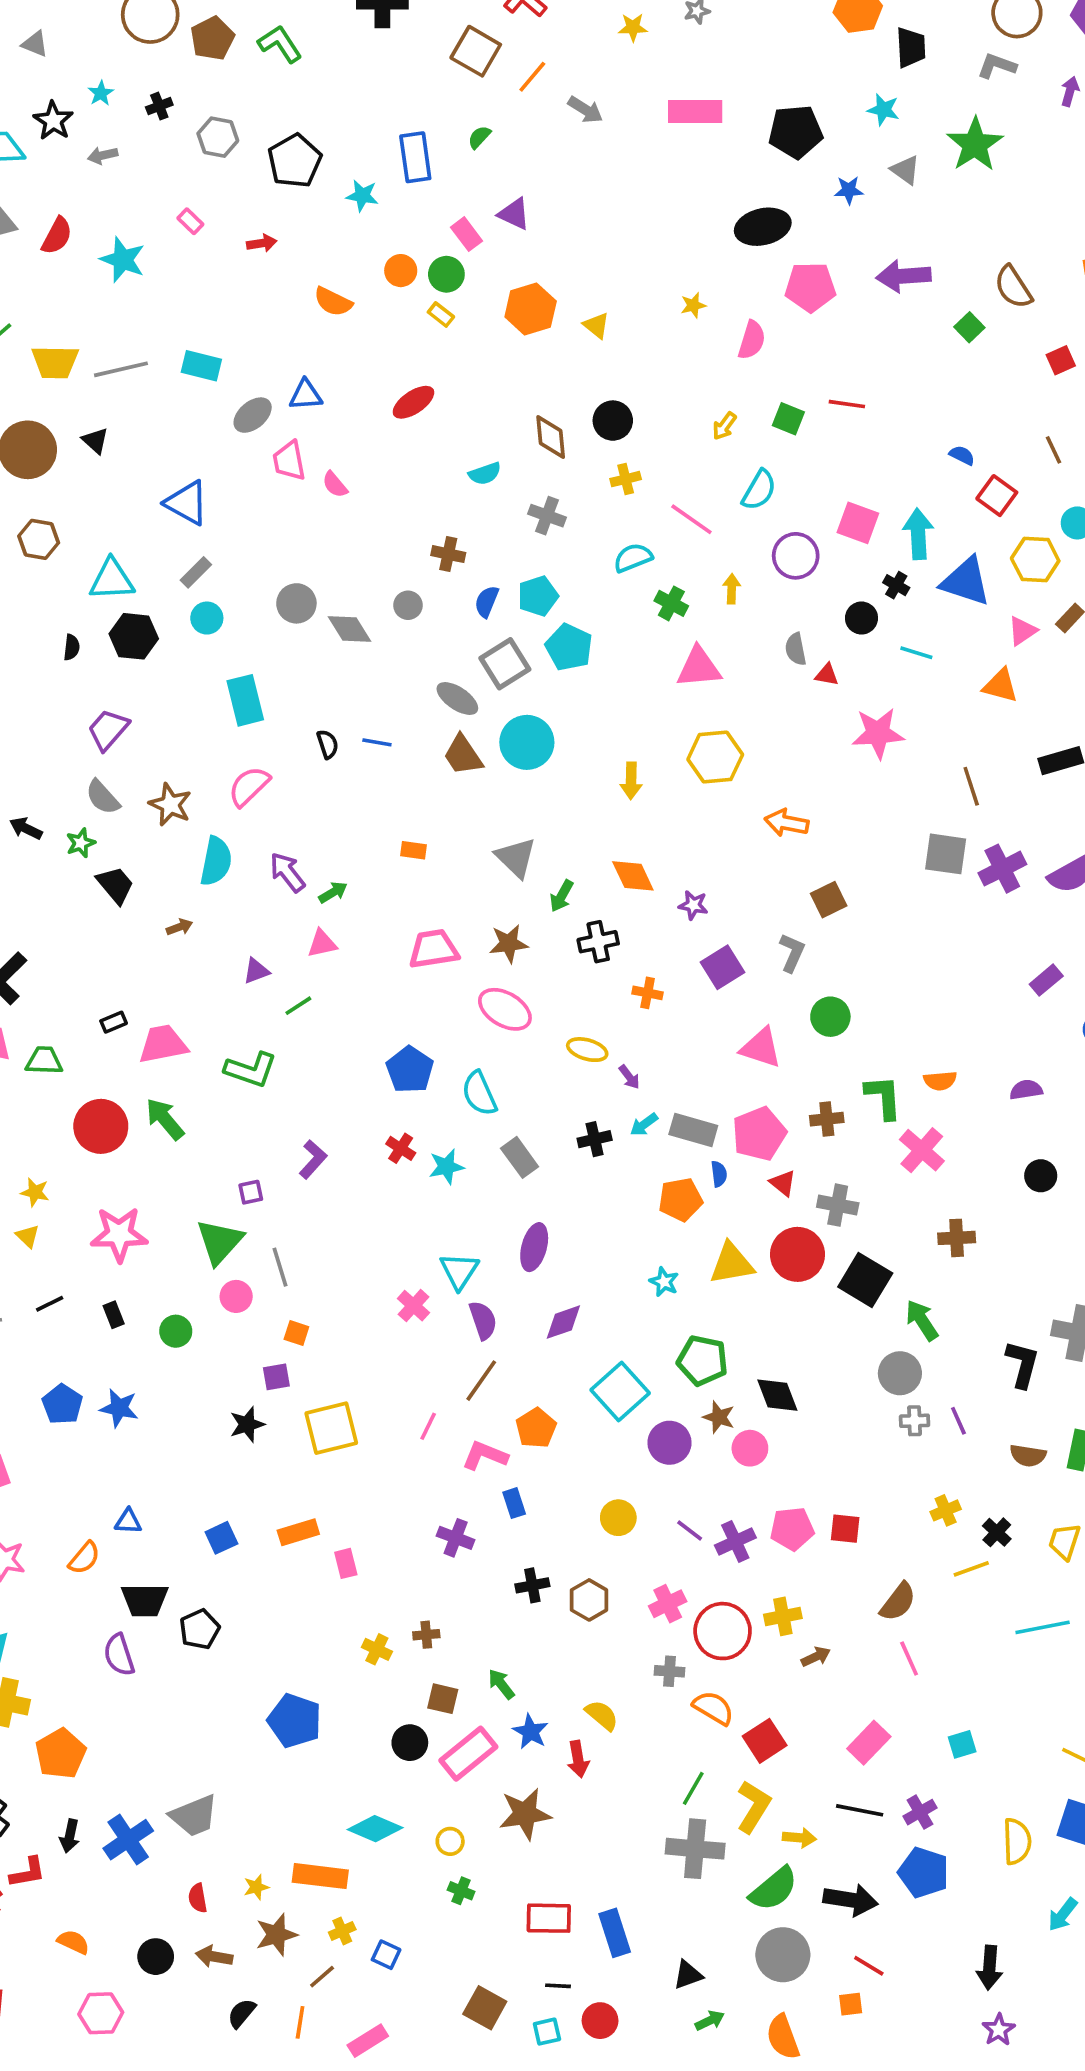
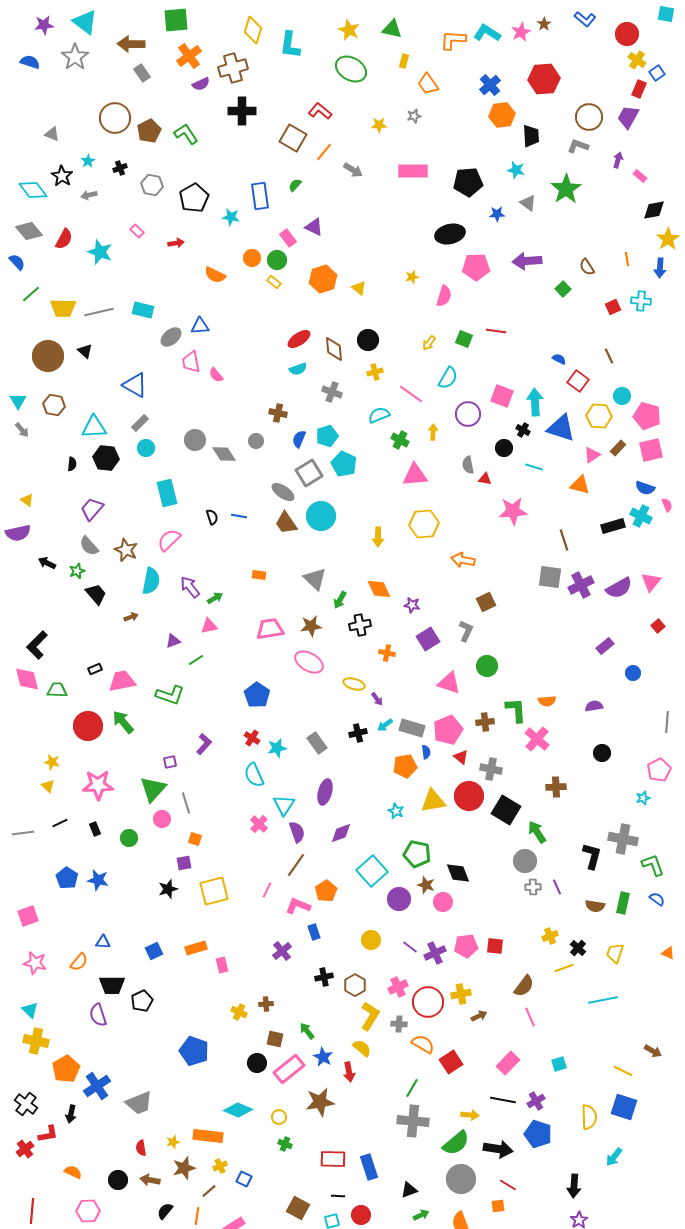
brown semicircle: (1013, 287) -> (587, 267), size x0.7
red ellipse: (413, 402) -> (299, 339), moved
cyan semicircle: (479, 1093) -> (254, 775), moved
purple cross: (456, 1538) -> (282, 951), turned 30
yellow L-shape: (754, 1807) -> (370, 1016), moved
blue cross: (128, 1840) -> (97, 1086), moved

